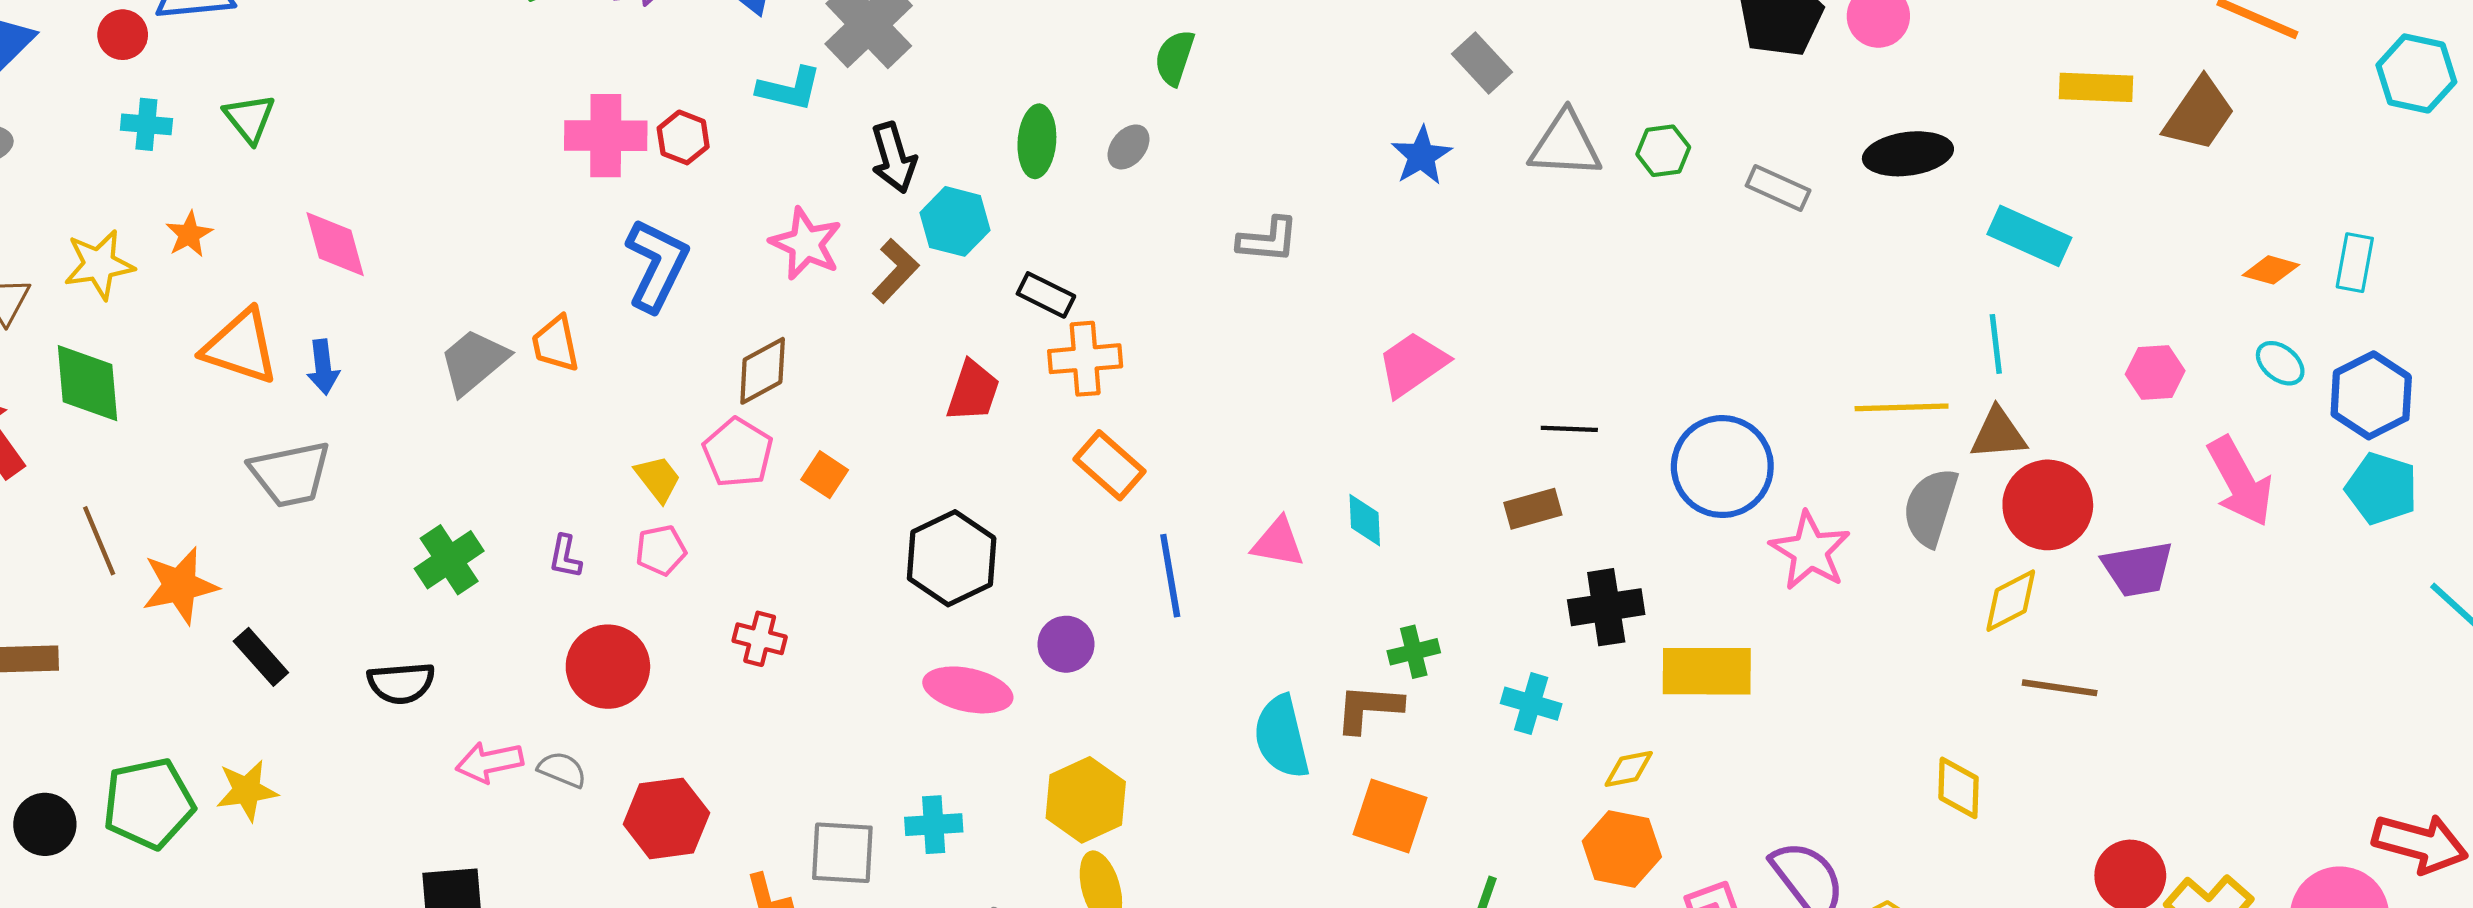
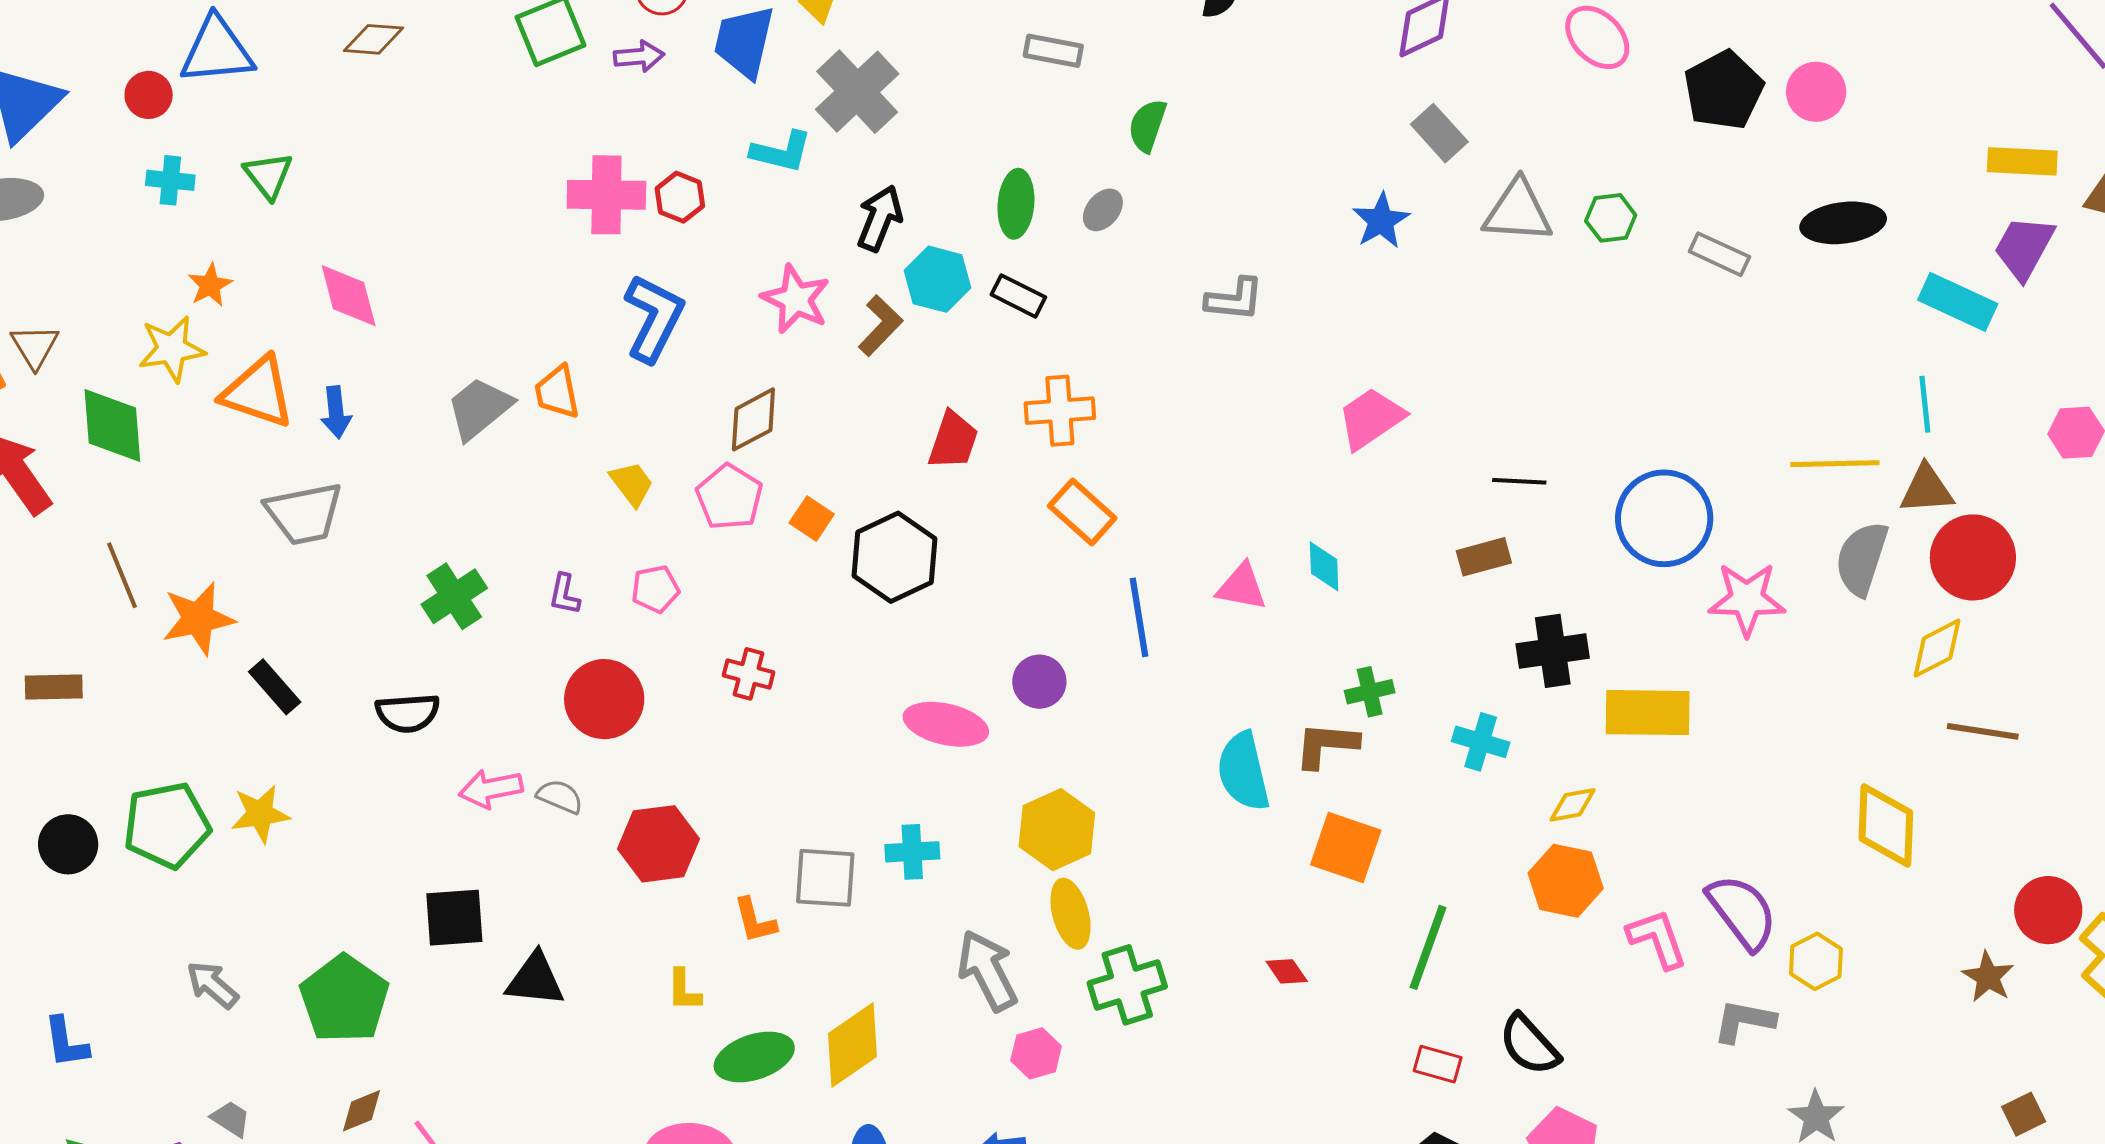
black arrow: (894, 158) -> (880, 218), turned -142
yellow star: (99, 265) -> (172, 349), moved
black rectangle: (1046, 295) -> (1018, 296), moved
yellow trapezoid: (658, 479) -> (632, 484), moved
pink star: (1810, 551) -> (1747, 599), turned -30
black hexagon: (952, 558) -> (895, 557), moved
purple trapezoid: (2138, 569) -> (2024, 248), moved, turned 128
yellow diamond: (1959, 788) -> (1886, 825), size x1.4

